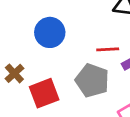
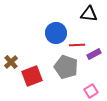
blue circle: (50, 32) -> (56, 33), moved

